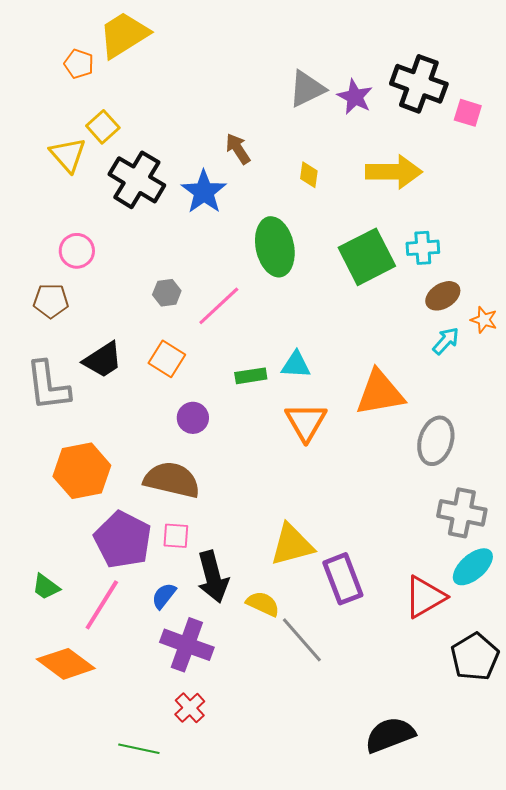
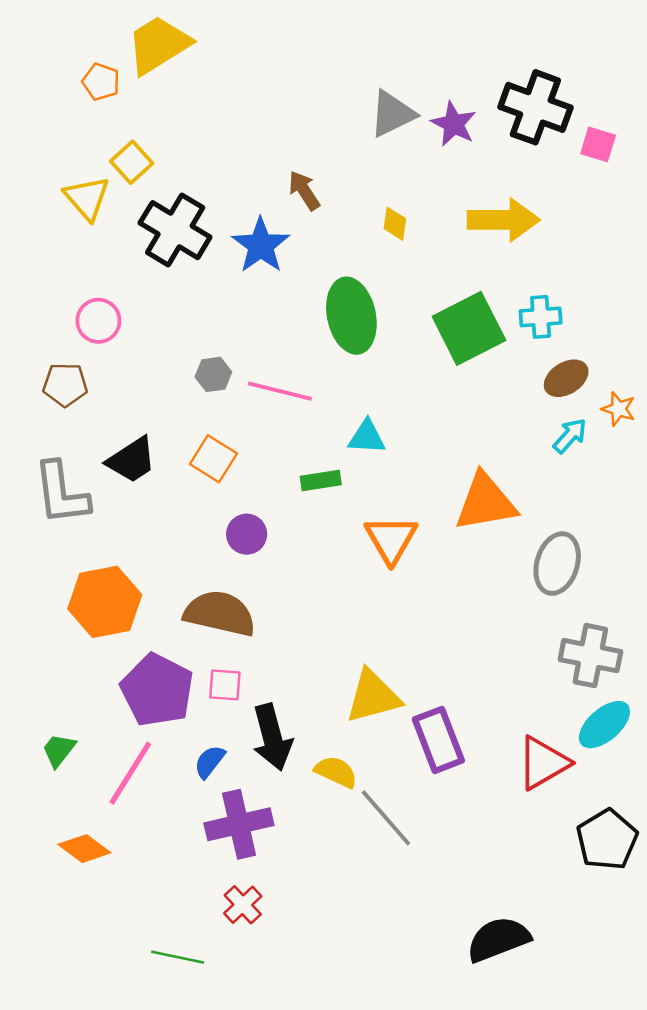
pink line: (219, 306) -> (280, 391), turned 57
cyan triangle: (296, 365) -> (367, 437), moved
green trapezoid: (46, 587) -> (59, 750), turned 92
purple cross: (187, 645) -> (239, 824), turned -33
orange diamond: (66, 664) -> (84, 849), size x0.7

